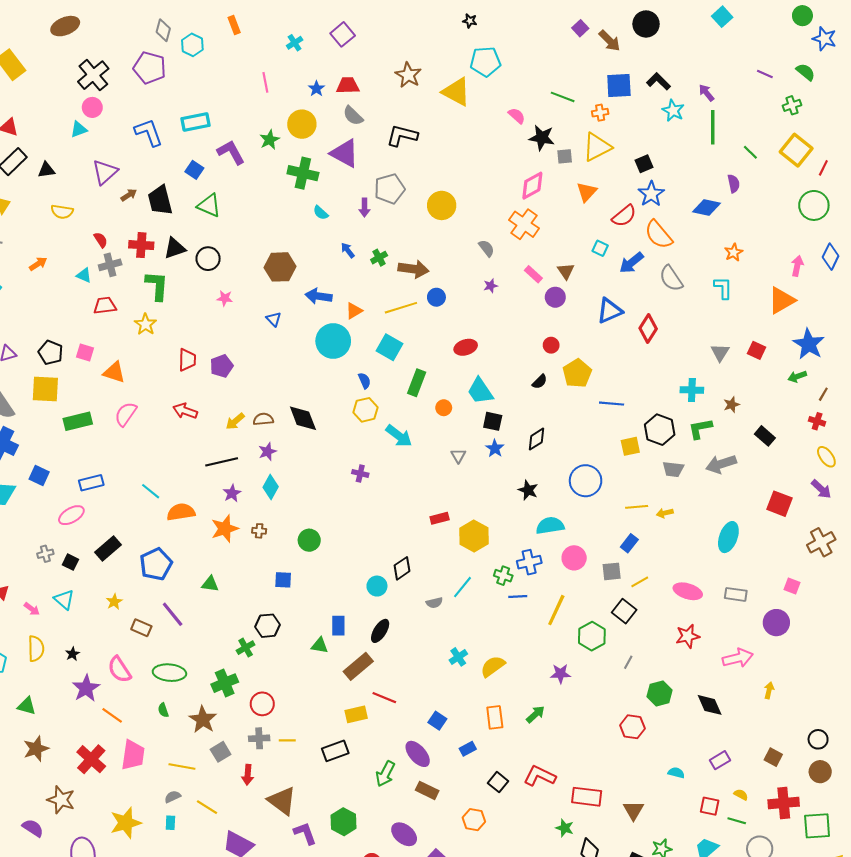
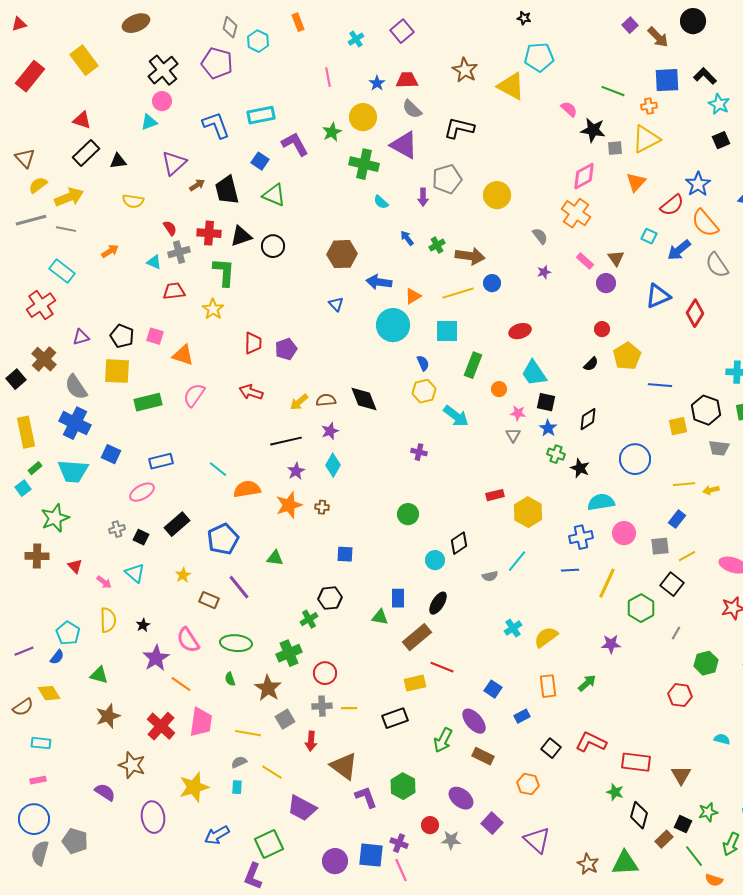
black square: (644, 164) -> (721, 140), moved
pink star: (225, 298) -> (518, 413), moved
cyan square: (389, 347) -> (447, 331), turned -30
green circle: (309, 540) -> (408, 514), moved
green cross: (503, 576) -> (556, 454), moved

